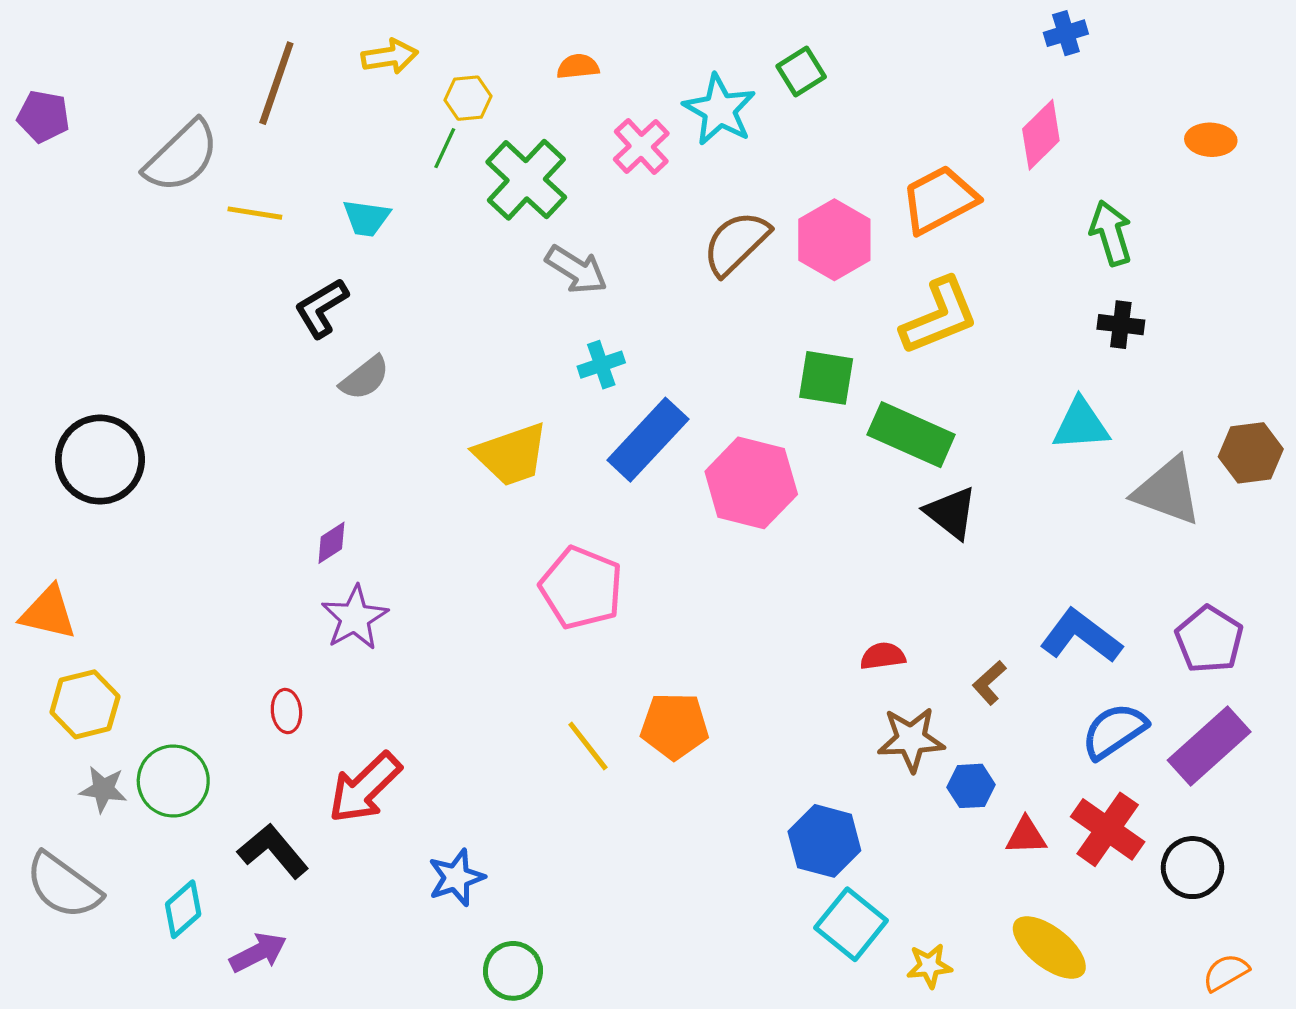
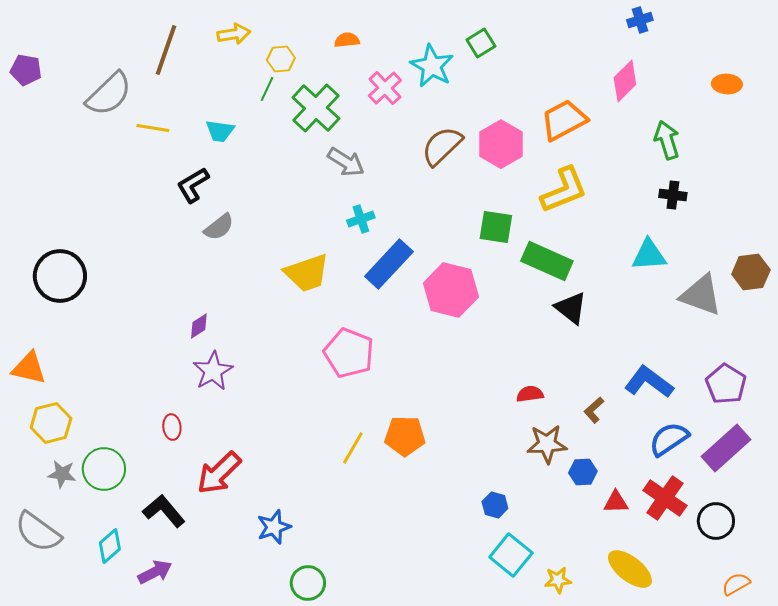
yellow line: (588, 746) -> (353, 448), turned 68
blue hexagon: (824, 841) -> (495, 505), size x0.6

